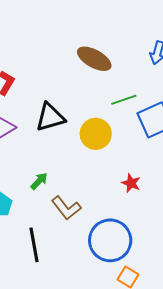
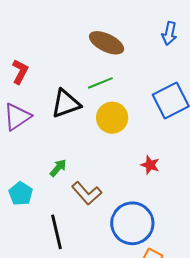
green line: (124, 100) -> (100, 83), moved

